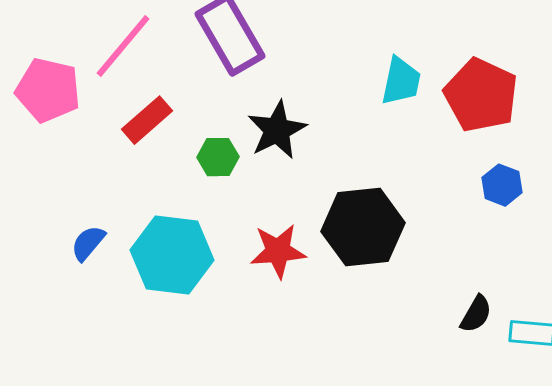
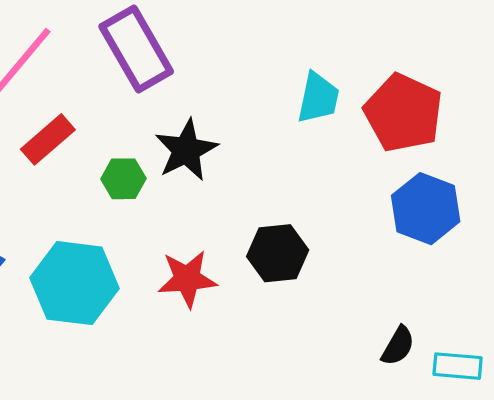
blue hexagon: (502, 185) -> (426, 209), size x1.6
black hexagon: (363, 227) -> (278, 253), size x0.7

